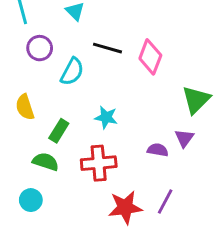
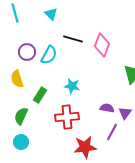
purple circle: (40, 48) -> (27, 52), moved
purple triangle: (184, 138) -> (125, 113), moved
green semicircle: (46, 162) -> (21, 116), moved, turned -84
purple line: (165, 202) -> (112, 132), moved

